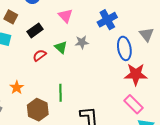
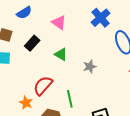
gray star: (82, 42) -> (90, 67), moved
red semicircle: (40, 55) -> (43, 86), moved, size x1.5

